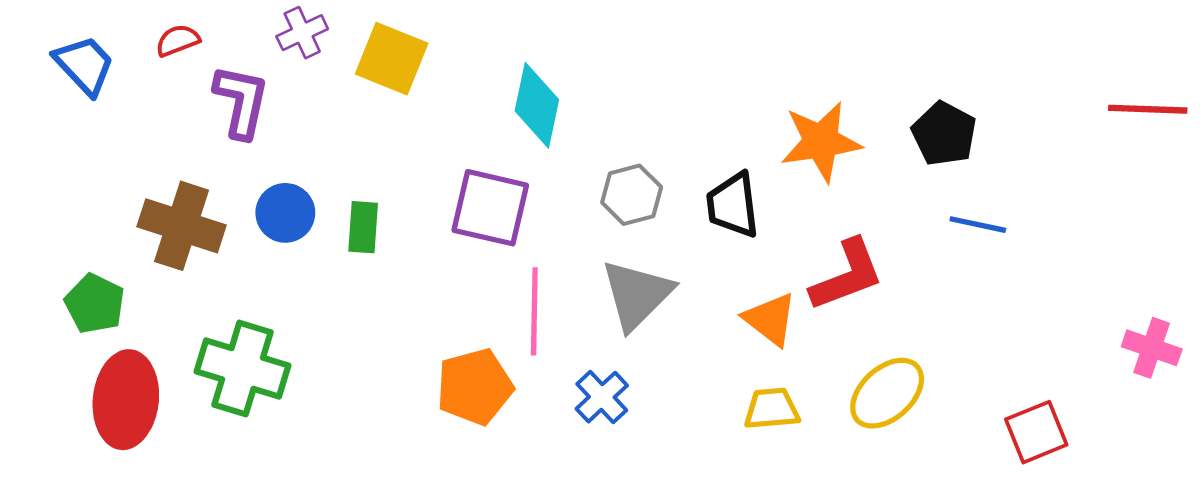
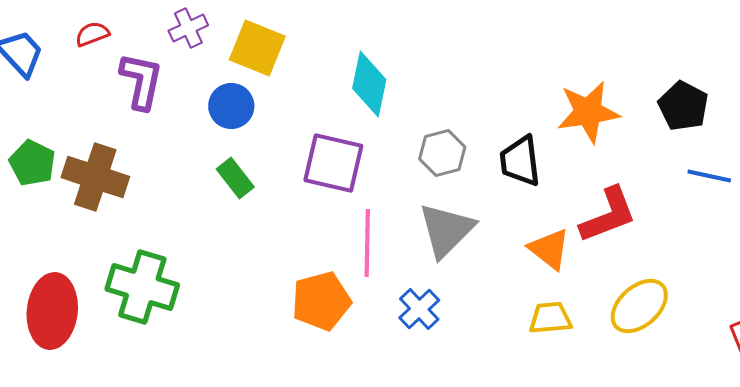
blue circle: (285, 213) -> (231, 106), moved
green rectangle: (363, 227) -> (235, 178), turned -42
green pentagon: (95, 304) -> (32, 163), moved

